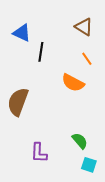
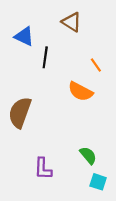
brown triangle: (84, 27) -> (72, 22), moved

